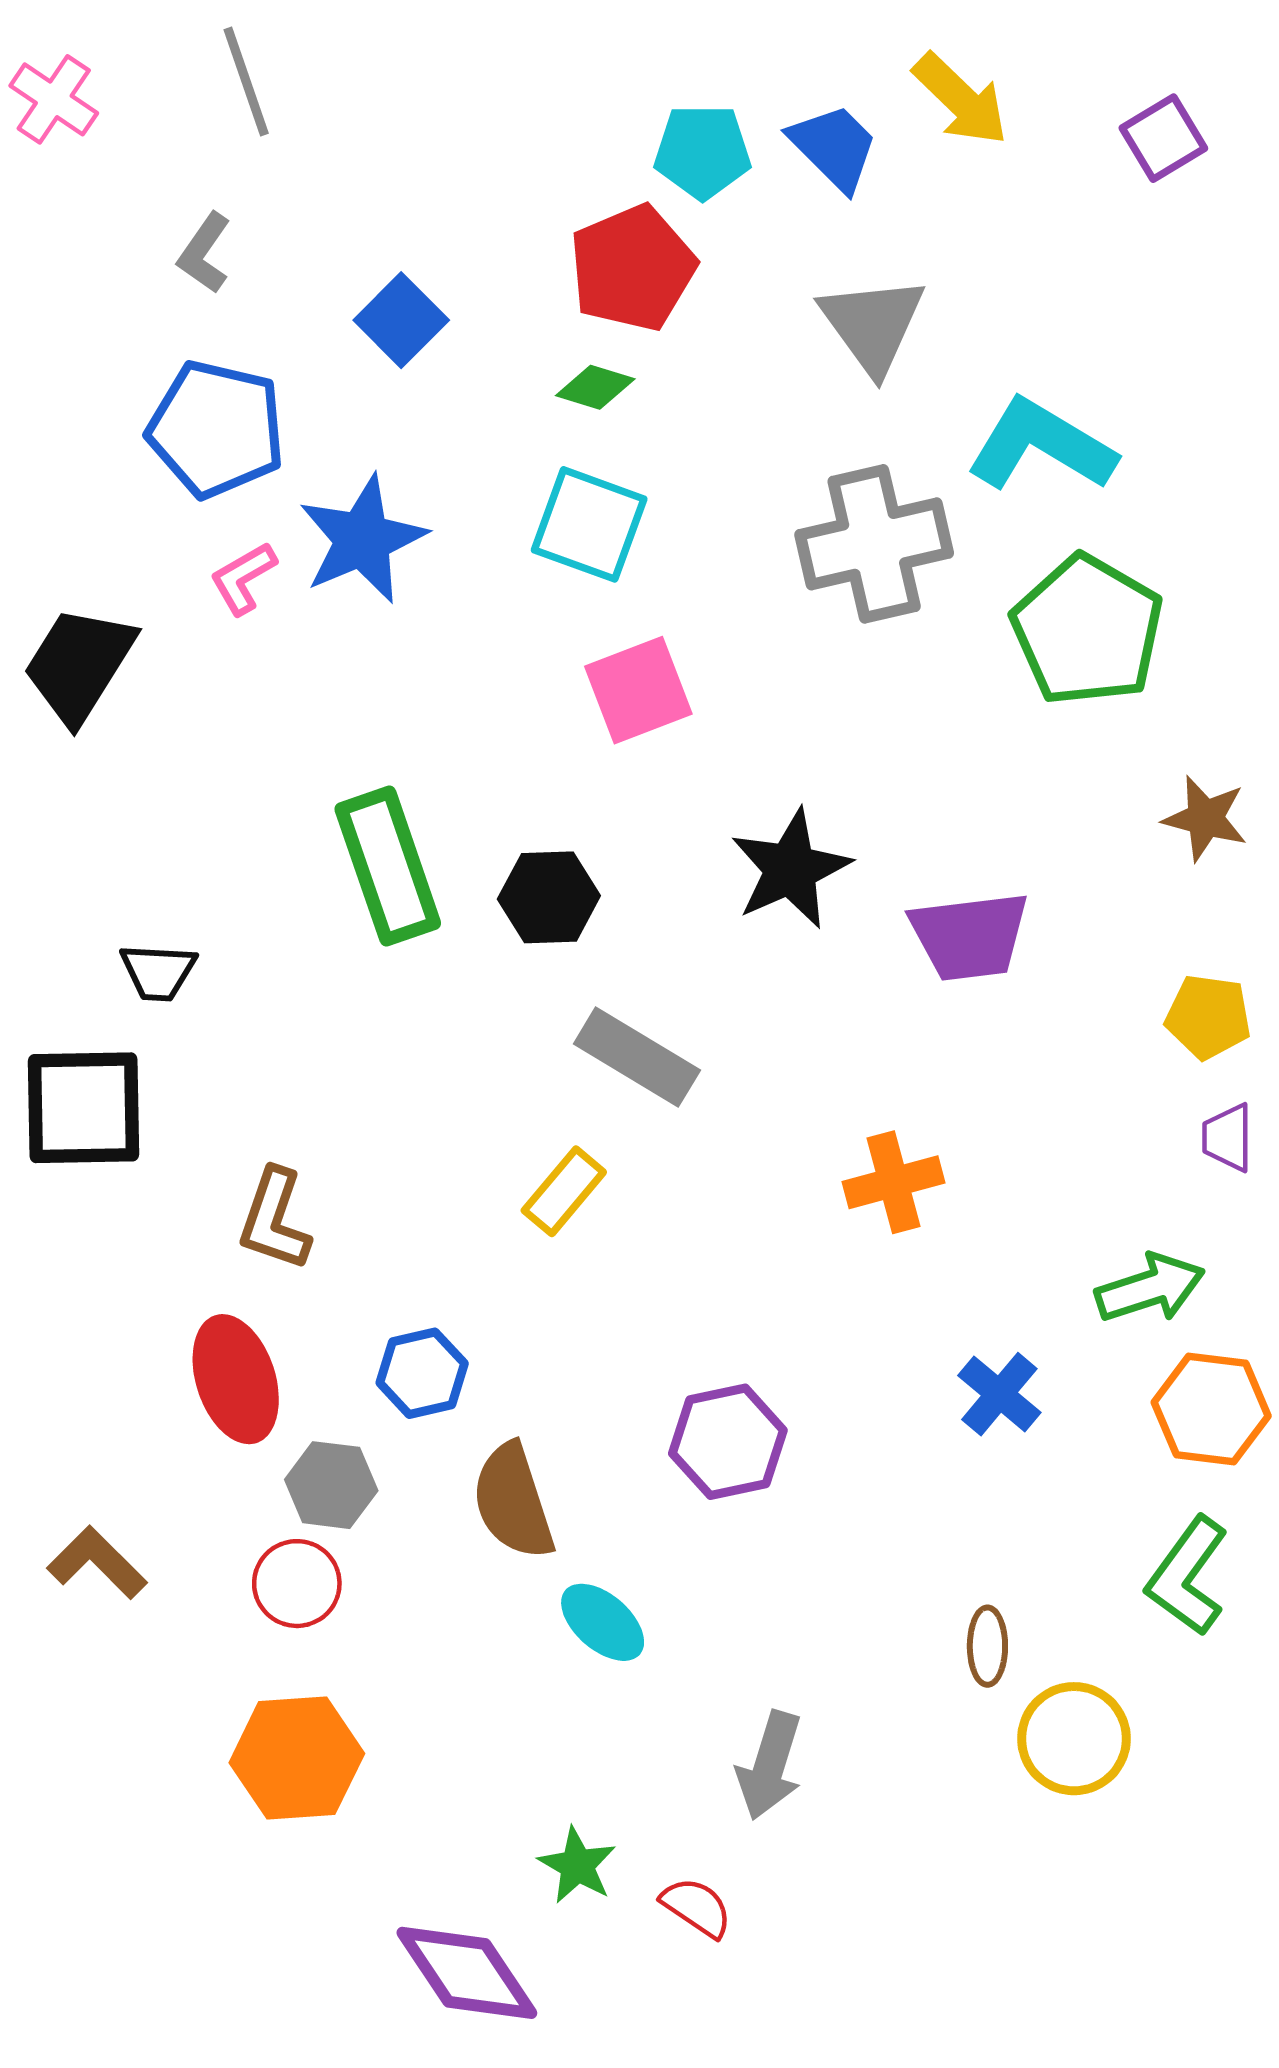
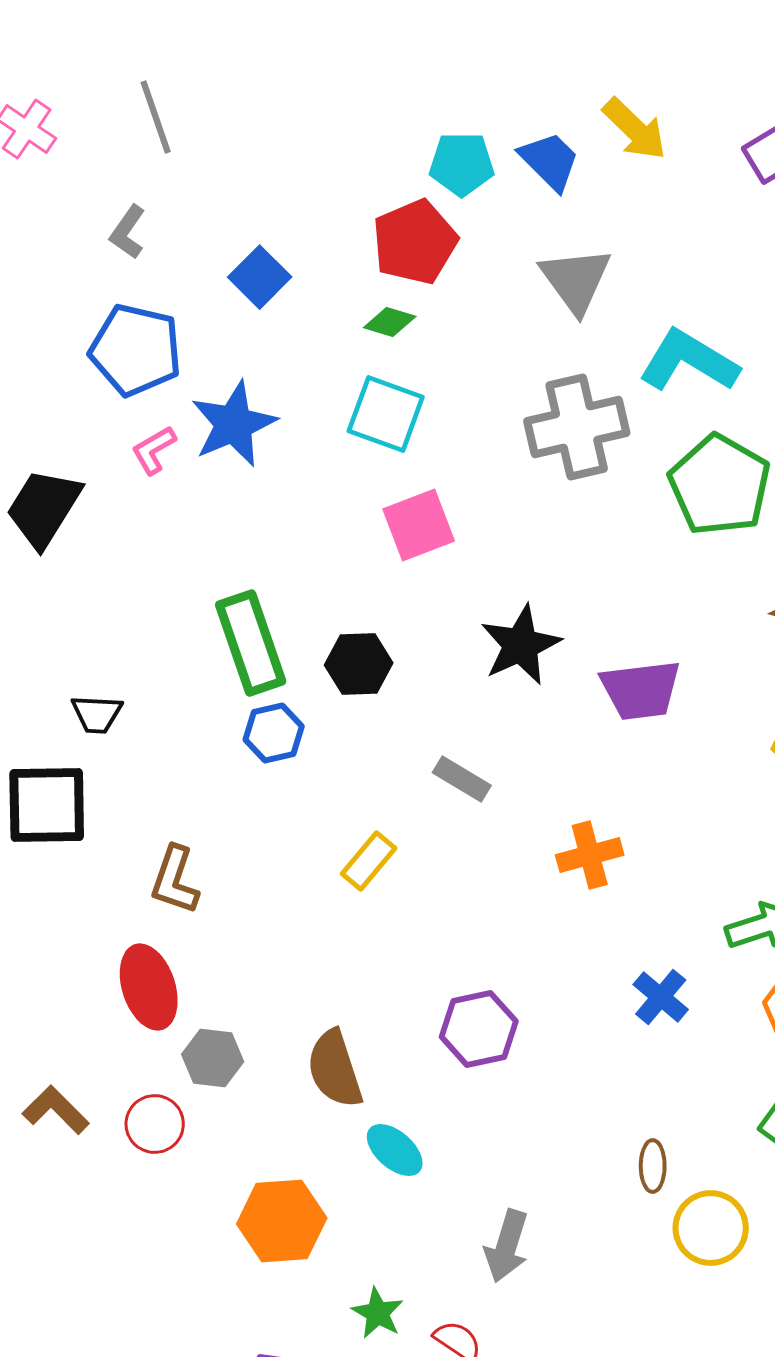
gray rectangle: (637, 1057) -> (462, 779), moved, size x0.7
blue hexagon: (422, 1373) -> (274, 733), moved
red circle: (297, 1584) -> (155, 1124), moved
orange hexagon: (297, 1758) -> (282, 1221), moved

